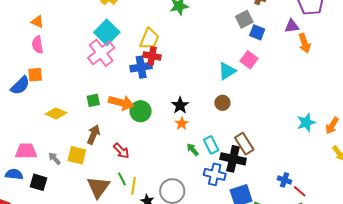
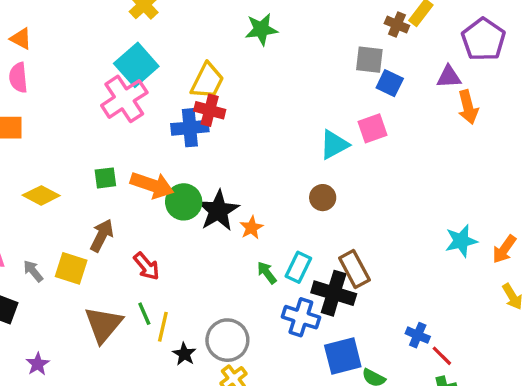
gray square: (244, 19) -> (369, 60), turned 30
pink square: (249, 60) -> (373, 128), turned 30
black star: (180, 105) -> (218, 211), moved, size x1.4
cyan rectangle: (211, 145) -> (298, 267), turned 48

